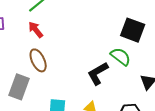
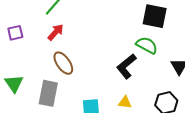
red arrow: (36, 30) -> (56, 32), turned 90

